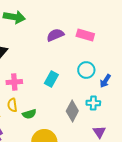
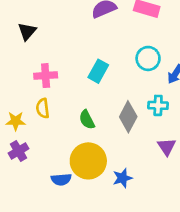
green semicircle: (29, 114) -> (87, 120), moved, turned 80

